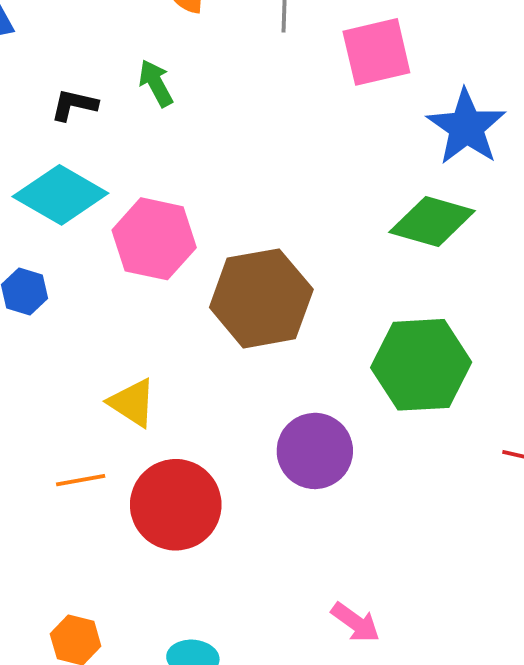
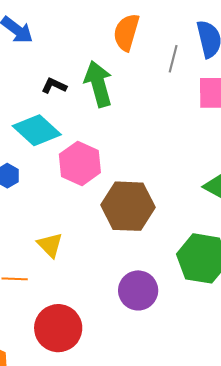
green arrow: (156, 83) -> (98, 84), size x1.8
red circle: (176, 505) -> (58, 328), moved

